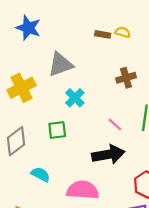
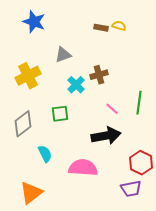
gray triangle: (60, 64) -> (63, 55), size x0.7
brown cross: (126, 78) -> (99, 75), moved
cyan semicircle: (40, 174) -> (45, 154), turned 36

